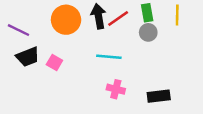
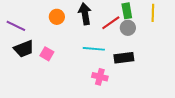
red line: (118, 19) -> (111, 23), moved
orange circle: (66, 20) -> (57, 17), size x0.6
black rectangle: (159, 96) -> (124, 58), moved

